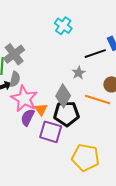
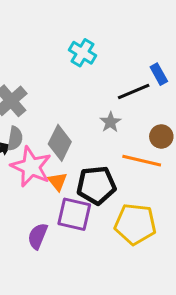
gray diamond: (63, 96) -> (60, 143), moved
purple semicircle: (28, 117) -> (38, 236), moved
yellow pentagon: (85, 157) -> (135, 224), moved

